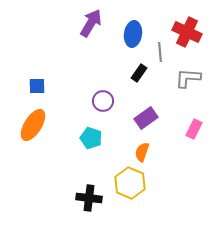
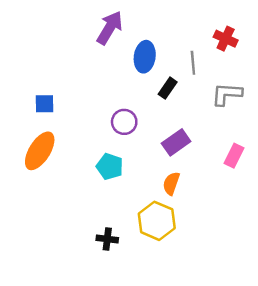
red cross: (187, 32) -> (226, 39), size x0.7
blue ellipse: (133, 34) -> (145, 57), moved
black cross: (89, 198) -> (107, 239), size x0.7

